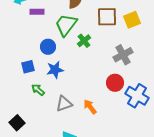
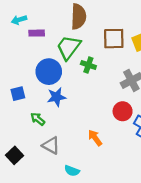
green cross: (84, 41) -> (88, 65), turned -32
blue circle: (48, 47) -> (49, 72), size x1.5
blue square: (28, 67) -> (18, 94), moved
gray triangle: (64, 104) -> (51, 145), moved, turned 48

